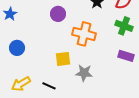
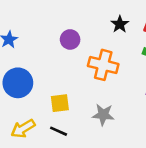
blue circle: (17, 48) -> (18, 83), size x1.5
yellow square: (63, 59) -> (60, 103), moved

